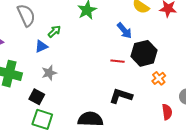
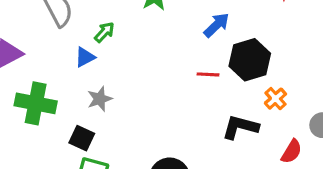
blue arrow: (124, 31) -> (217, 25), turned -90
black L-shape: (121, 96) -> (240, 127), moved
red semicircle: (167, 112) -> (292, 151), turned 42

